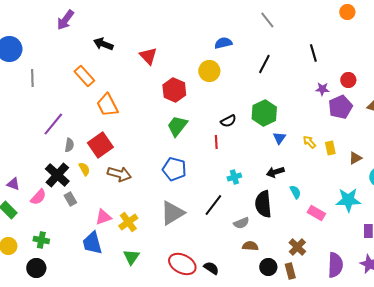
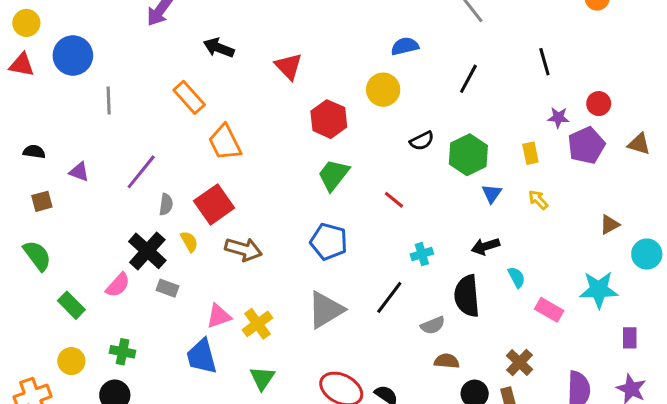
black semicircle: (228, 121) -> (422, 141), moved
red line: (216, 142) -> (394, 200), turned -48
yellow rectangle: (330, 148) -> (530, 153), moved
purple triangle: (13, 184) -> (79, 172), moved
gray rectangle: (70, 199) -> (168, 288), turned -40

